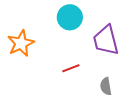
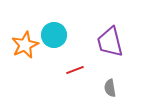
cyan circle: (70, 17) -> (54, 35), moved

